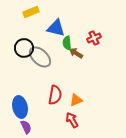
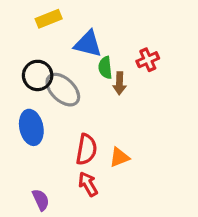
brown arrow: (76, 53) -> (119, 83), turned -120
blue ellipse: (20, 107) -> (31, 127), moved
red arrow: (72, 120) -> (88, 184), moved

